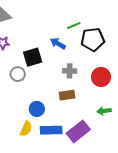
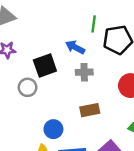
green line: (74, 26) -> (94, 24), turned -56
gray cross: (70, 71) -> (84, 72), moved

